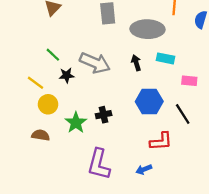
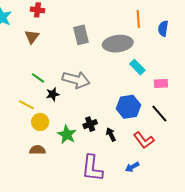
cyan rectangle: (166, 58) -> (137, 67), turned 42
black arrow: (136, 63) -> (111, 134), moved
red L-shape: (161, 141) -> (144, 140), turned 65

